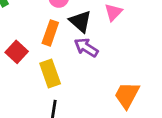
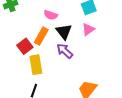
red square: (17, 52) -> (25, 46), moved

